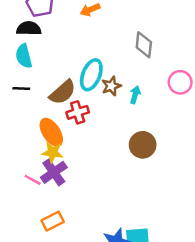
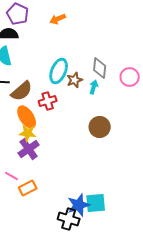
gray diamond: (144, 45) -> (100, 68), moved
brown semicircle: (63, 92) -> (22, 91), moved
pink line: (33, 180) -> (12, 176), moved

